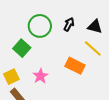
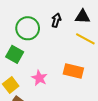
orange rectangle: (75, 66) -> (73, 71), moved

